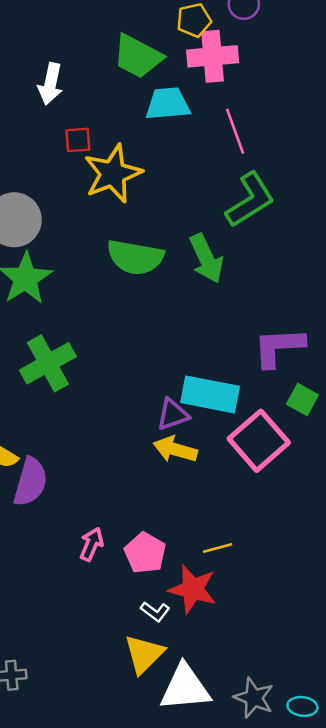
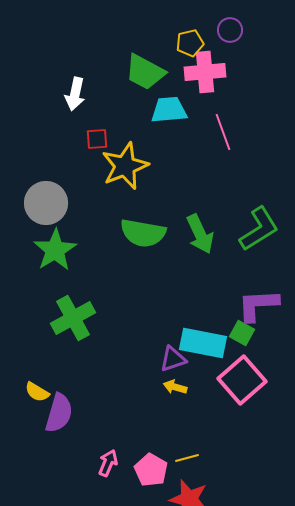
green L-shape: (250, 200) -> (259, 229), moved
green square: (302, 399) -> (242, 333), moved
yellow arrow: (175, 449) -> (175, 387), size x0.7
yellow line: (218, 548) -> (187, 458), moved

